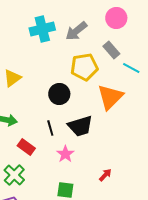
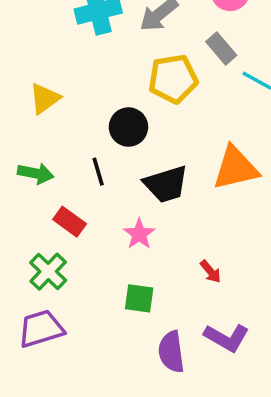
orange triangle: (110, 97) -> (236, 168), moved, turned 32
black line: (50, 128) -> (98, 172), moved
red arrow: (105, 175) -> (211, 272), turned 96

